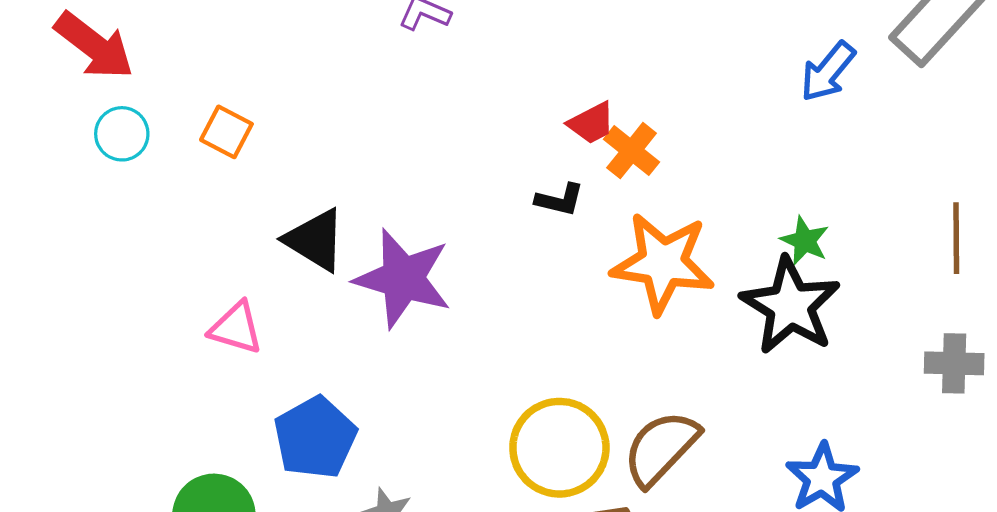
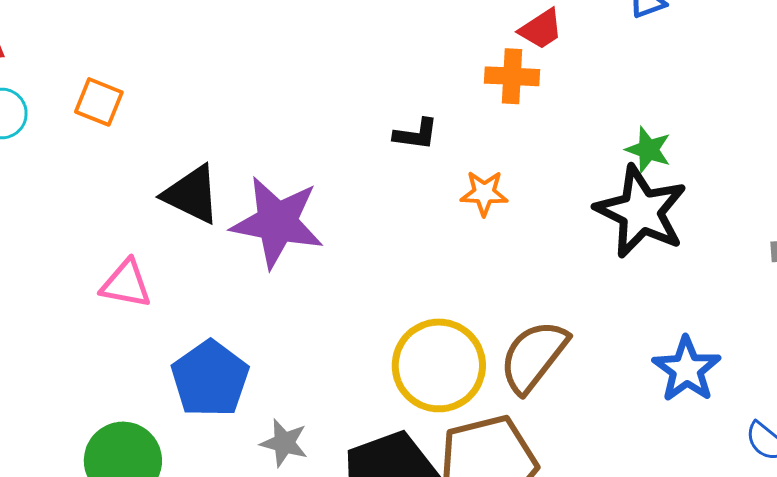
red trapezoid: (591, 123) -> (541, 29), moved
orange cross: (632, 151) -> (512, 76), moved, turned -30
orange star: (663, 263) -> (484, 193), moved, size x0.5

